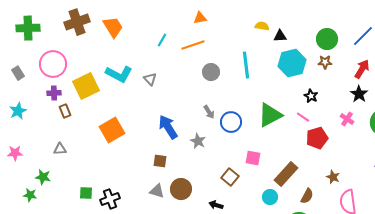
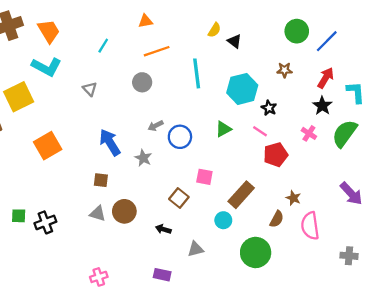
yellow semicircle: (262, 26) -> (214, 30), turned 112
black triangle: (280, 36) -> (234, 41), turned 40
green circle: (327, 39) -> (297, 31), moved
orange line: (193, 45) -> (157, 51), moved
cyan hexagon: (292, 63) -> (242, 89), moved
gray circle: (211, 72) -> (142, 82), moved
cyan L-shape: (119, 74) -> (46, 67), moved
gray arrow: (209, 112) -> (155, 126), turned 96
green triangle: (270, 115) -> (223, 129), size x0.6
brown semicircle: (307, 196) -> (277, 219), moved

